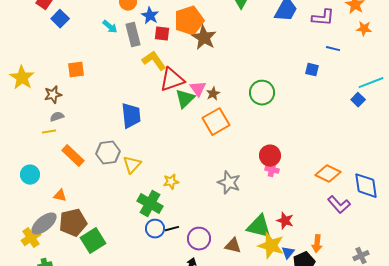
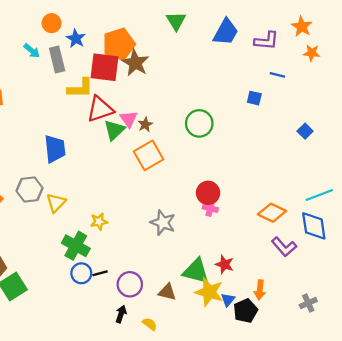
red square: (162, 34) -> (104, 67), moved, size x1.8
yellow L-shape: (154, 61) -> (80, 88), turned 125
cyan line: (371, 83) -> (319, 195), moved

